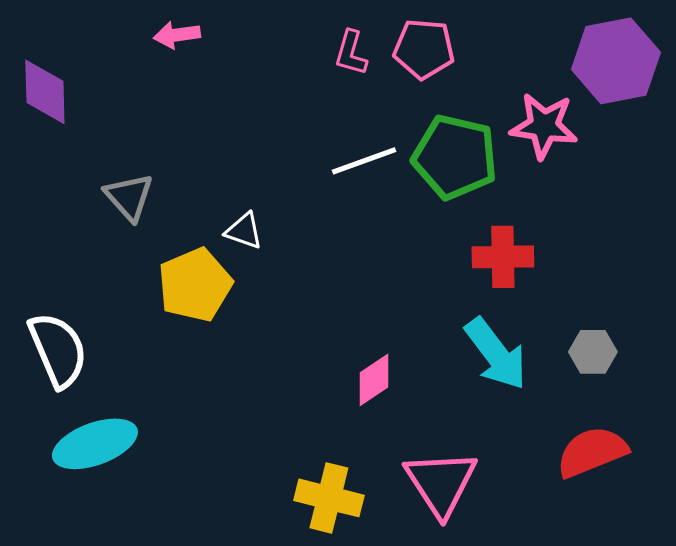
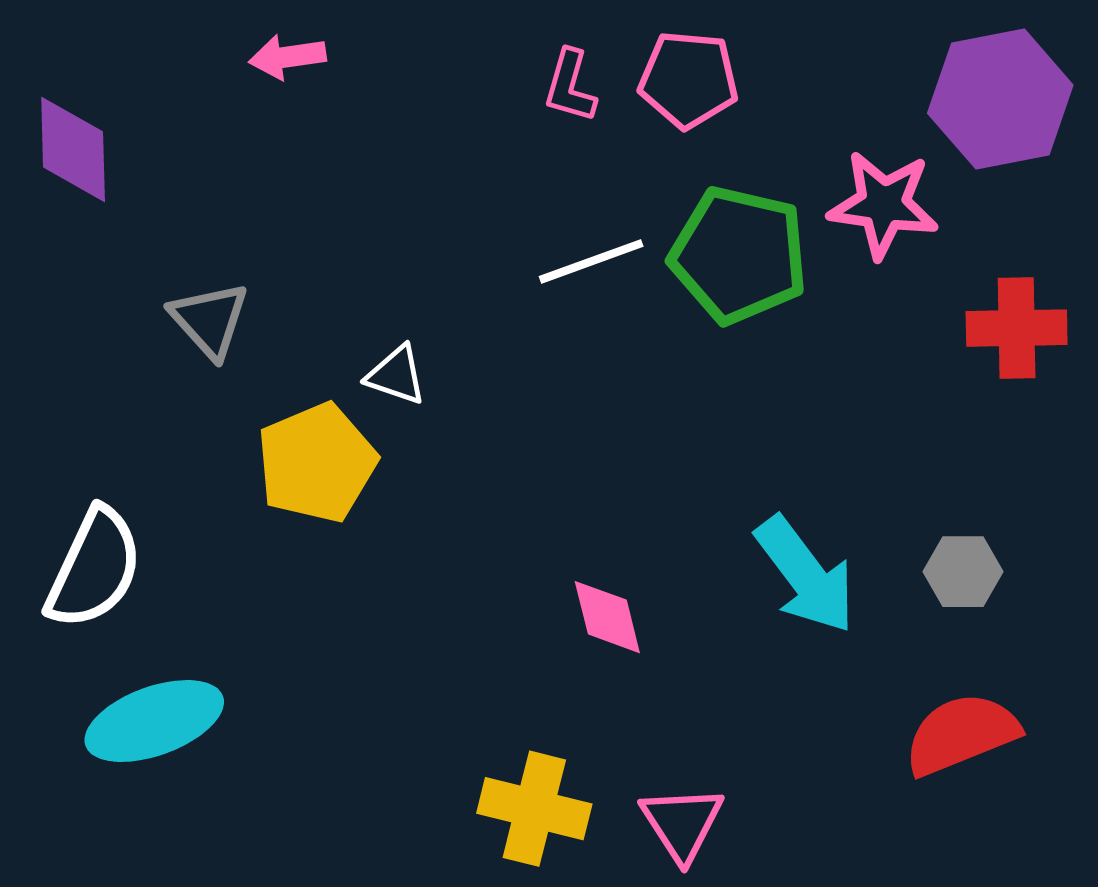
red cross: (503, 257) -> (1017, 328), moved
white semicircle: (58, 350) -> (94, 568), turned 48
pink diamond: (374, 380) -> (607, 617), turned -70
pink triangle: (441, 483) -> (682, 823), moved, size x0.7

